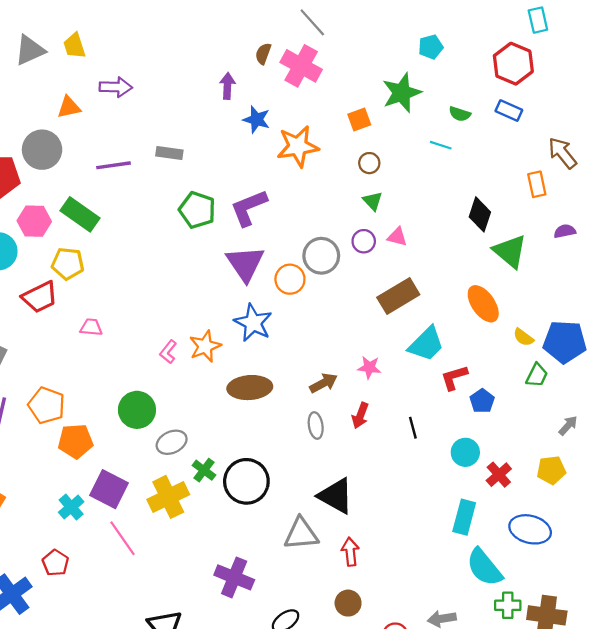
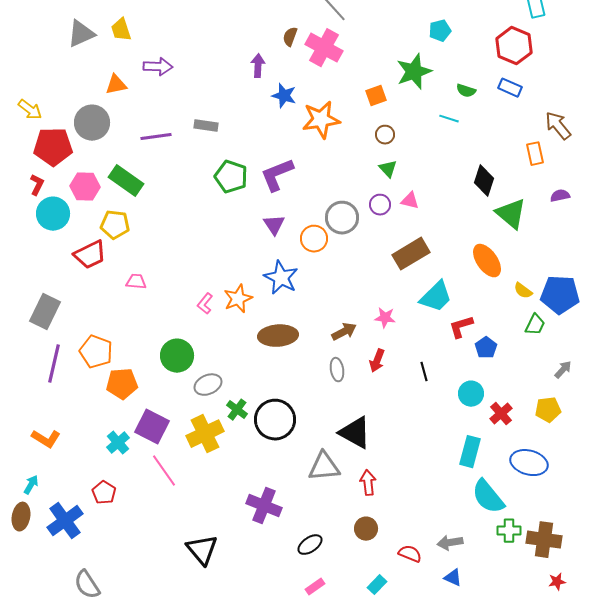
purple triangle: (245, 264) -> (274, 225), size x0.6

